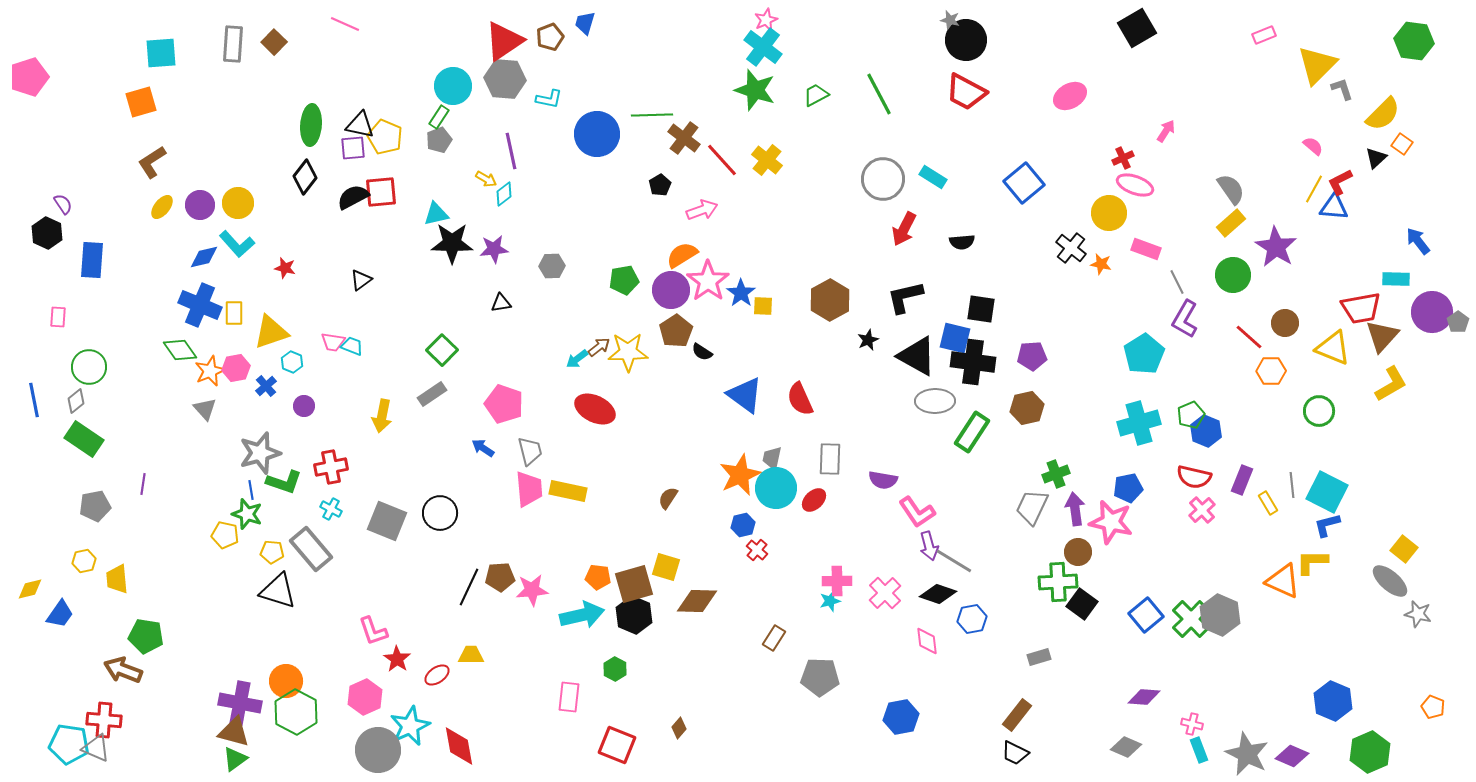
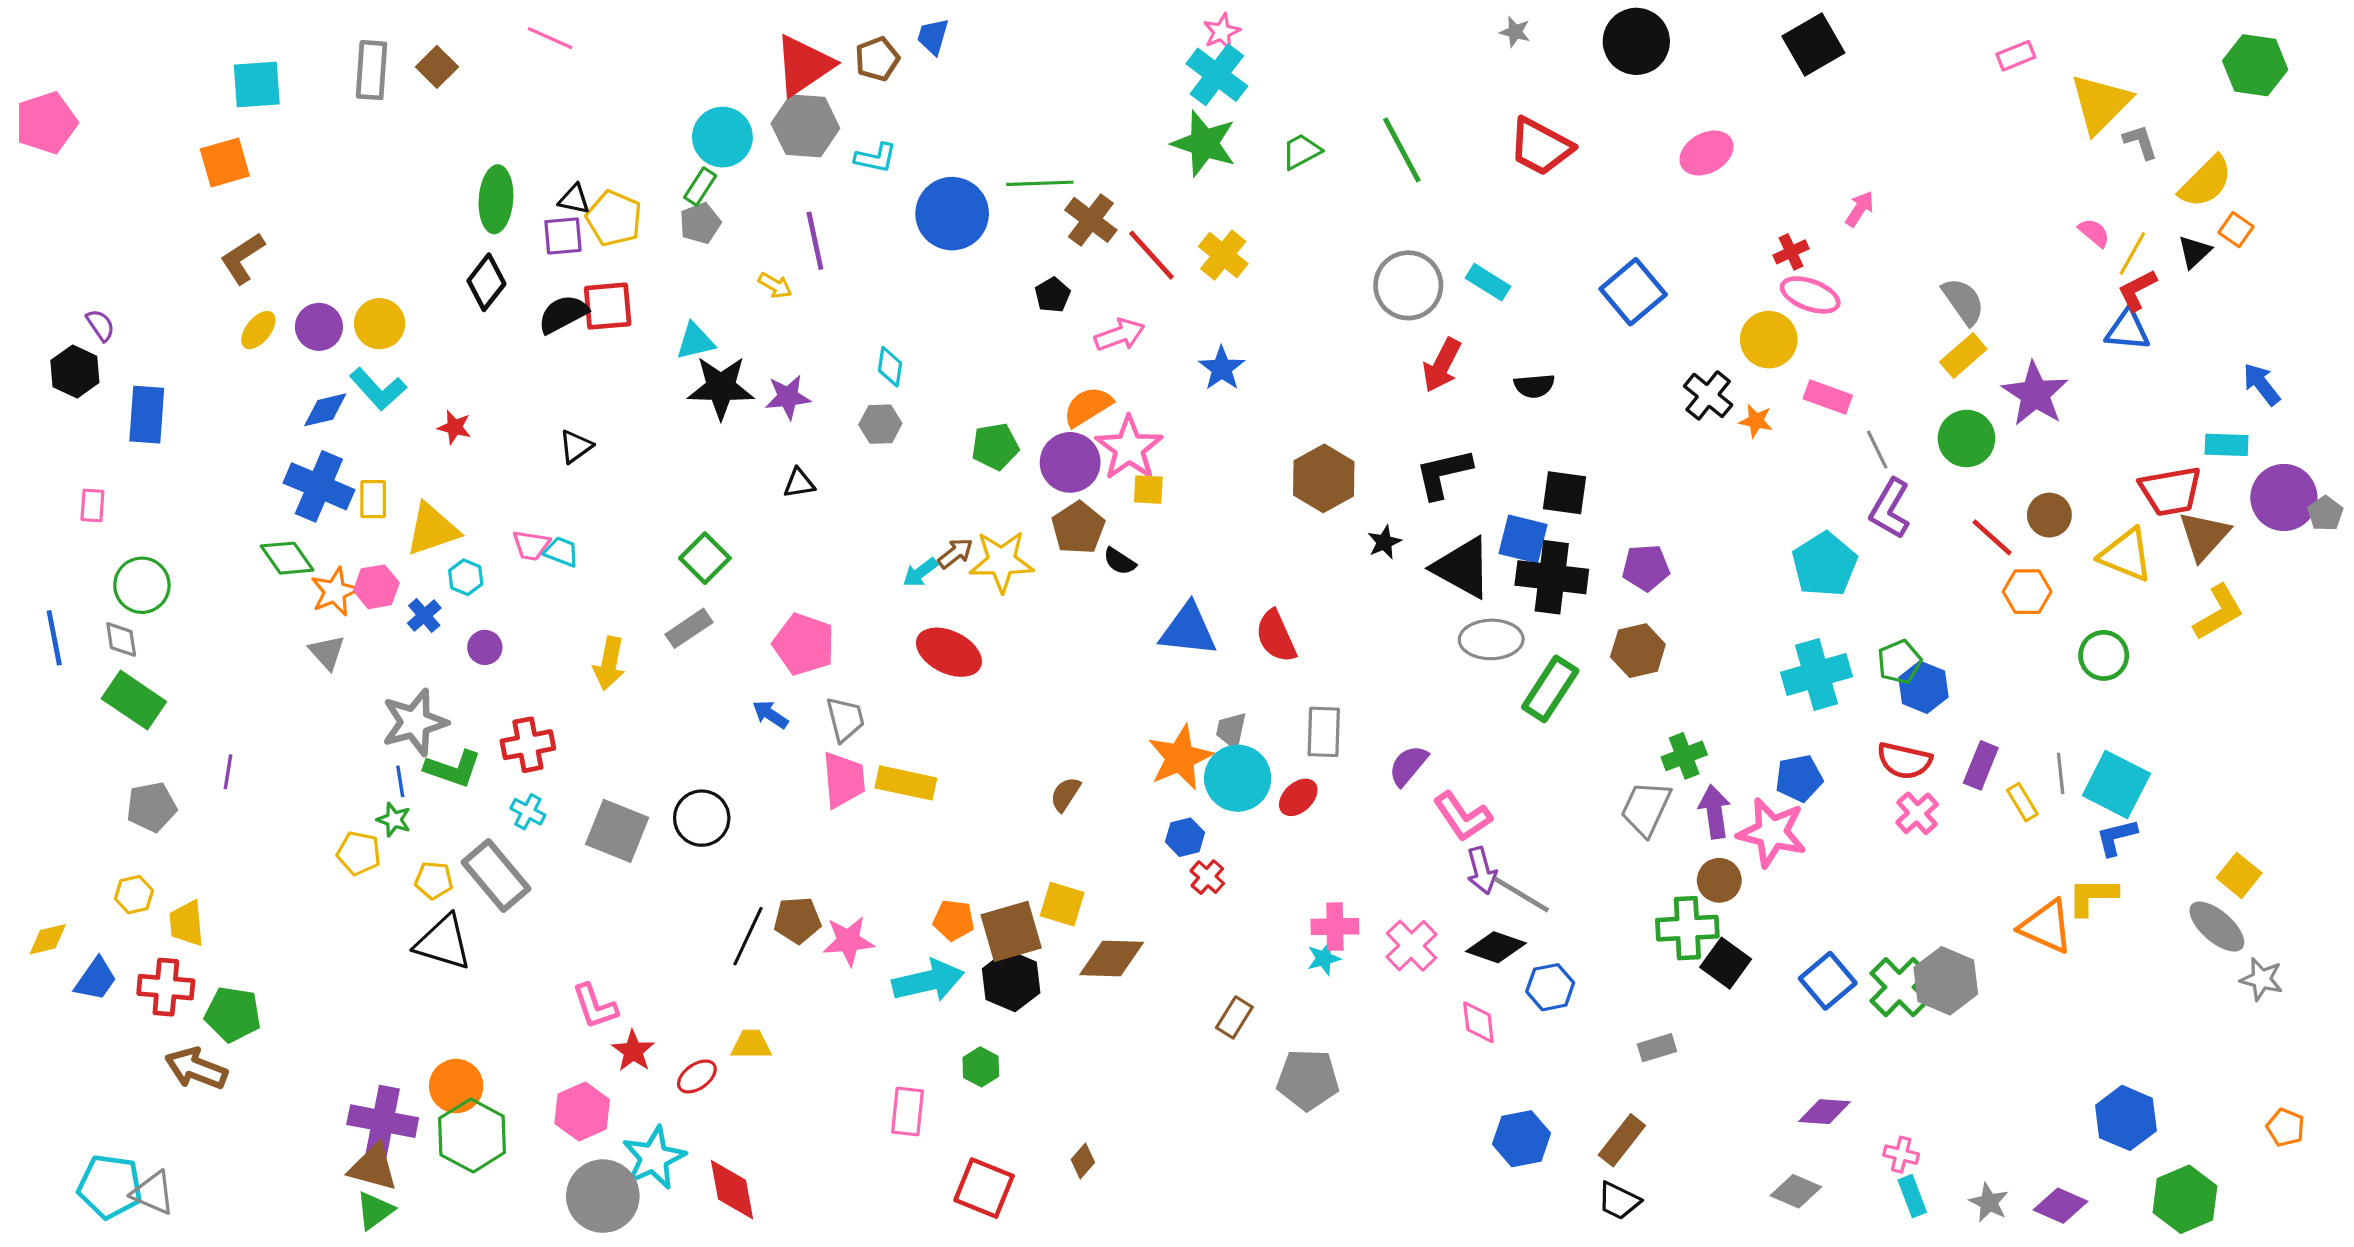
black circle: (966, 40) -> (1636, 41), moved
black triangle: (360, 125) -> (574, 199), size x0.7
yellow line: (1314, 189) -> (2132, 253), moved
cyan diamond: (504, 194) -> (890, 367), moved, turned -45
blue star: (741, 293) -> (1222, 368), moved
yellow square: (763, 306) -> (1148, 490), moved
blue triangle: (745, 395) -> (1188, 630), turned -30
gray diamond: (76, 401) -> (121, 639), turned -60
purple semicircle: (883, 480) -> (1408, 765), turned 120
green star: (247, 514) -> (394, 820), size x0.7
blue hexagon: (901, 717) -> (1521, 1139), moved
red cross: (104, 720) -> (166, 987), moved
gray star: (1247, 754) -> (1989, 1202), size x0.6

